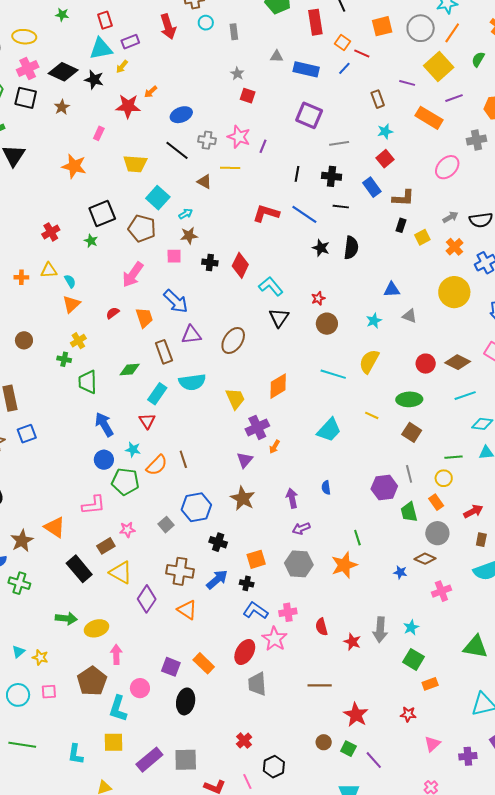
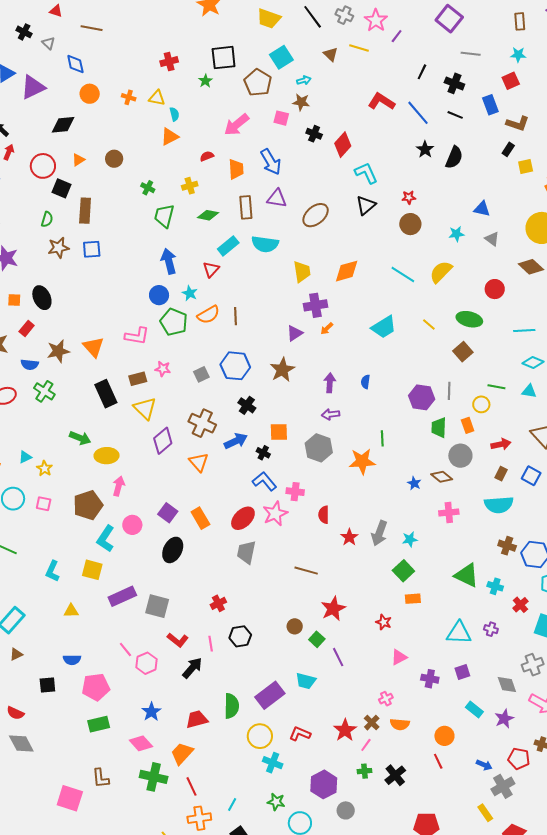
yellow cross: (78, 341) -> (190, 186), moved
brown diamond: (458, 362) -> (531, 267), moved

